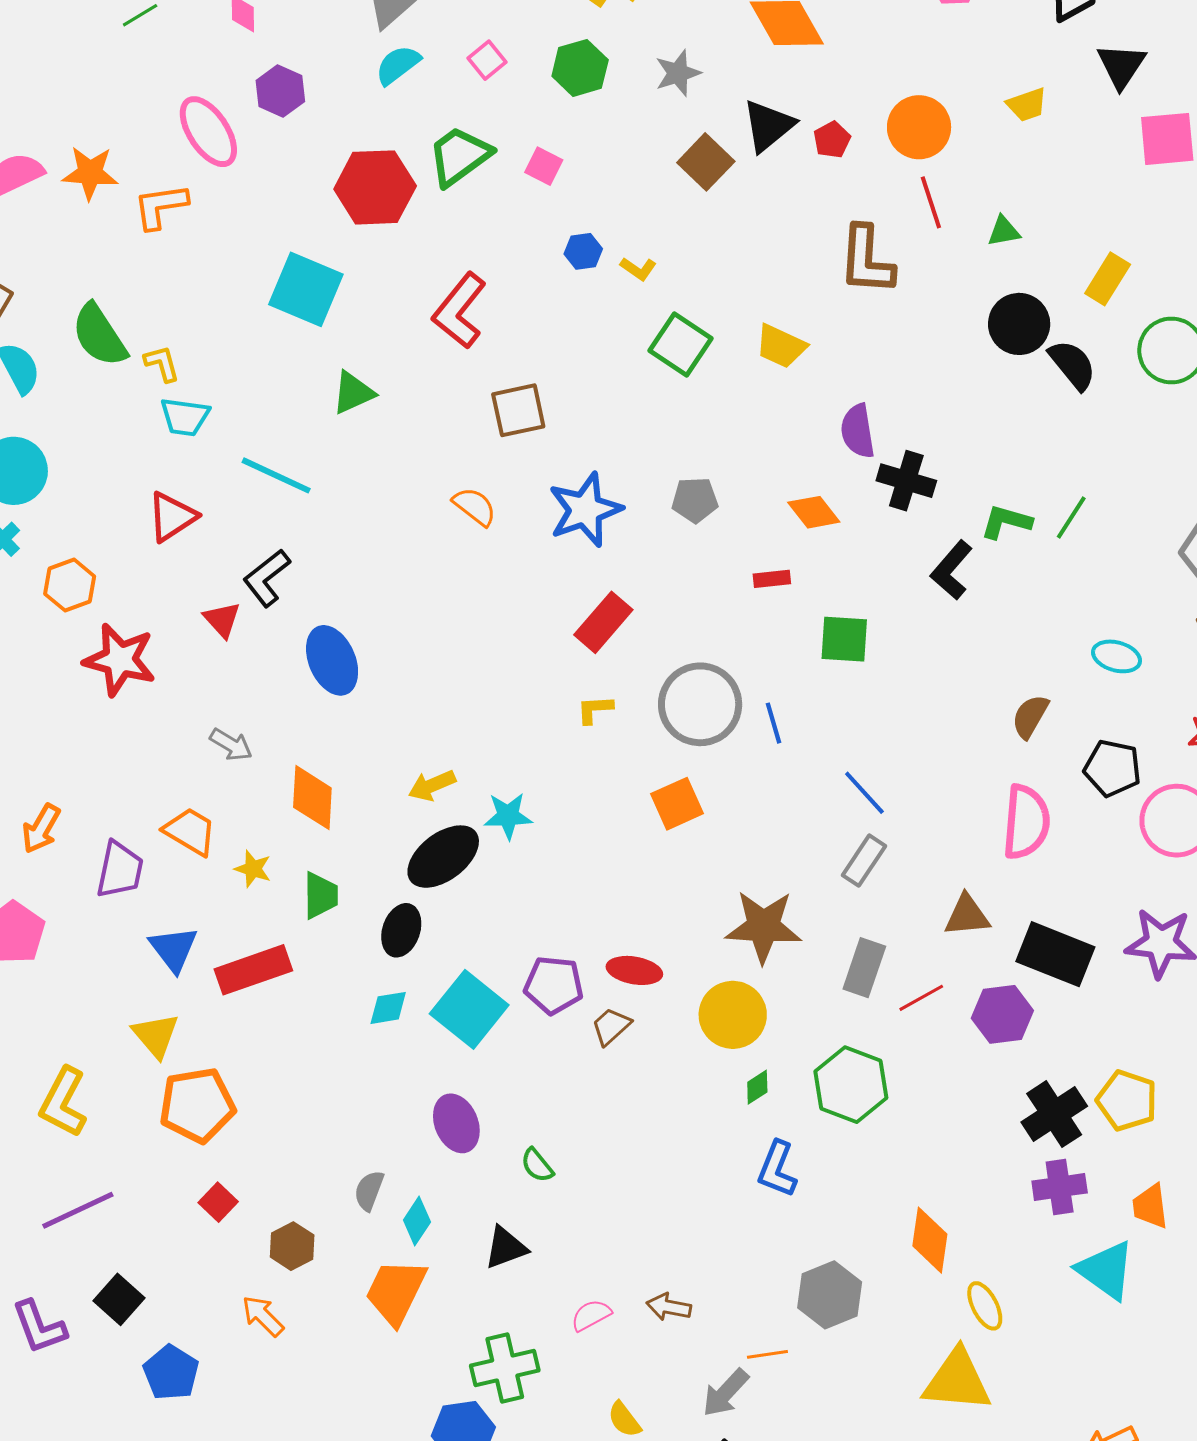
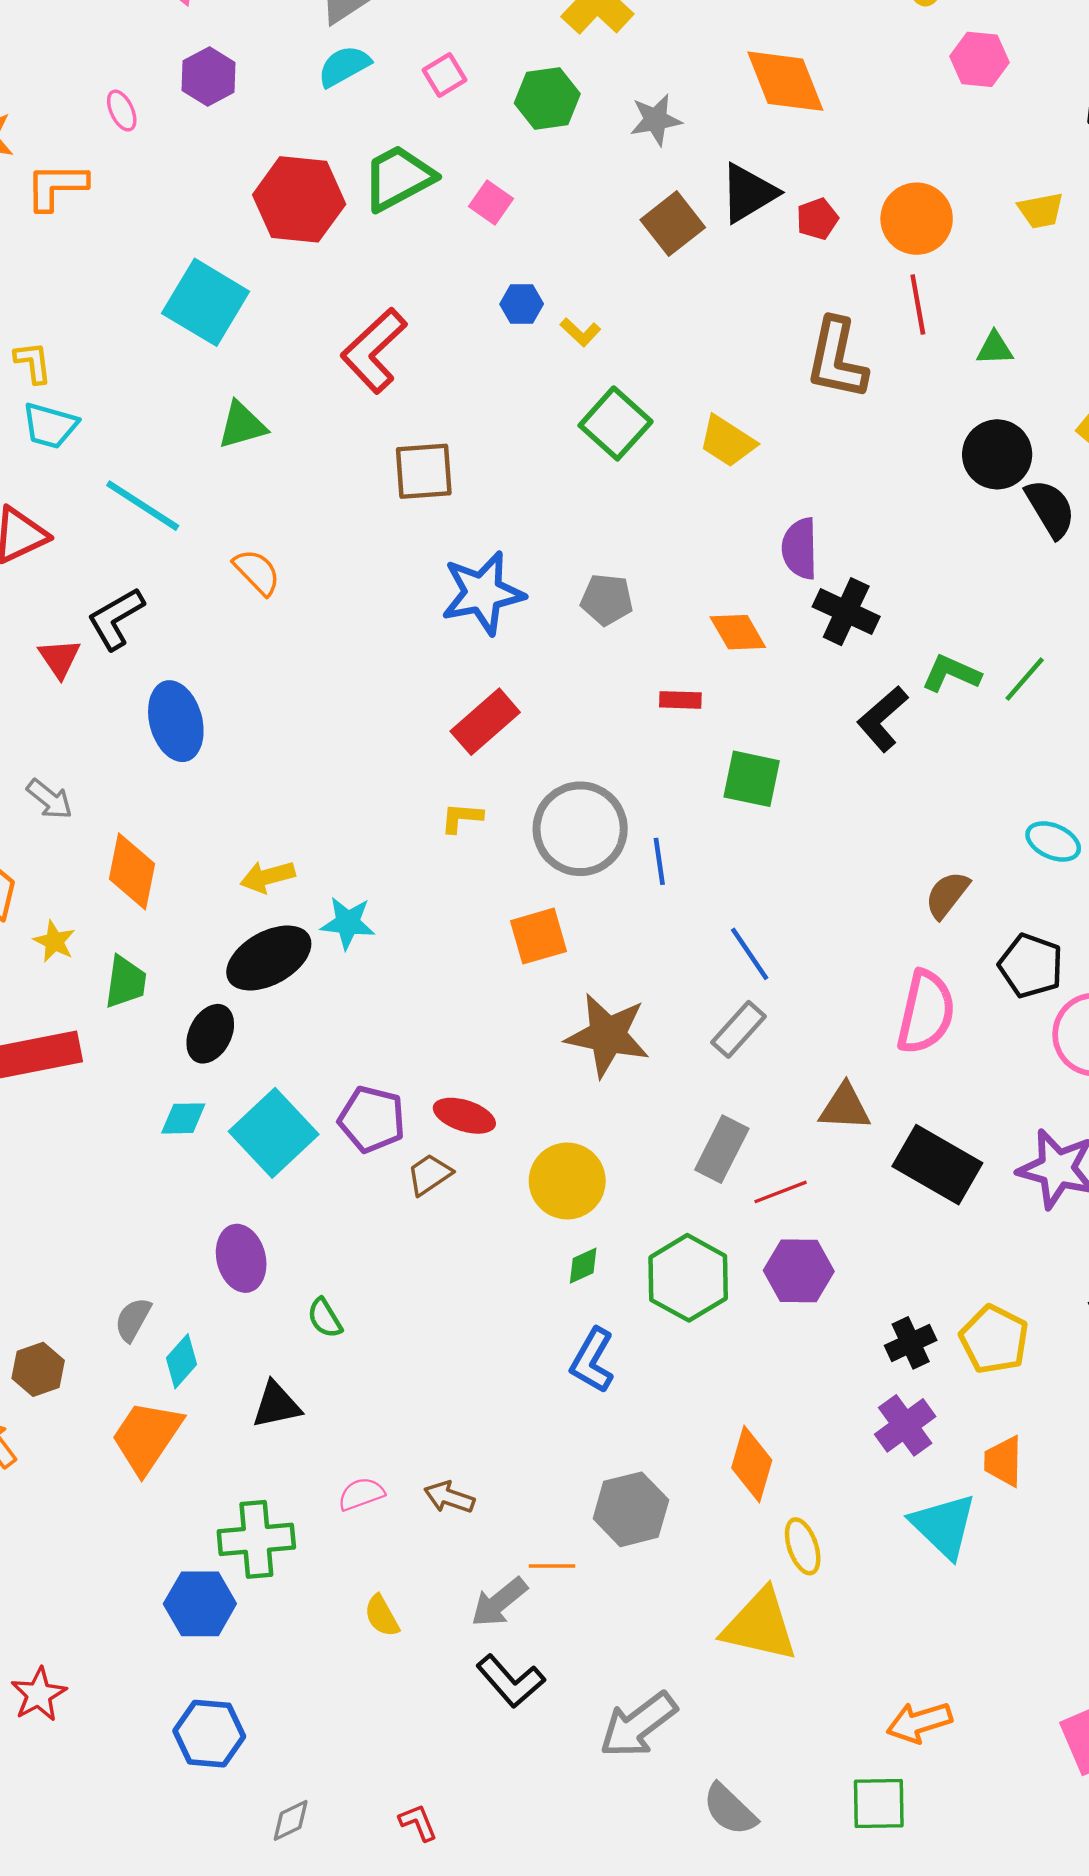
pink ellipse: (208, 132) -> (122, 111), size x0.5
orange semicircle: (475, 506) -> (257, 572), moved
brown star: (763, 927) -> (608, 1035), moved
purple hexagon: (1002, 1014) -> (799, 1271), moved
black cross: (1054, 1114) -> (911, 1343), size x0.7
purple cross: (1060, 1187) -> (905, 1425), turned -36

